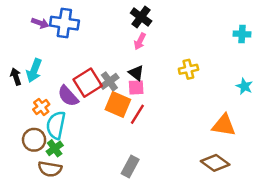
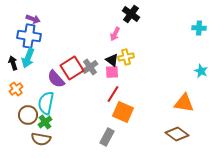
black cross: (141, 17) -> (131, 14), moved
blue cross: (64, 23) -> (29, 36), moved
yellow cross: (188, 69) -> (126, 57), moved
orange square: (118, 105) -> (123, 112), moved
orange cross: (41, 107) -> (16, 89), moved

